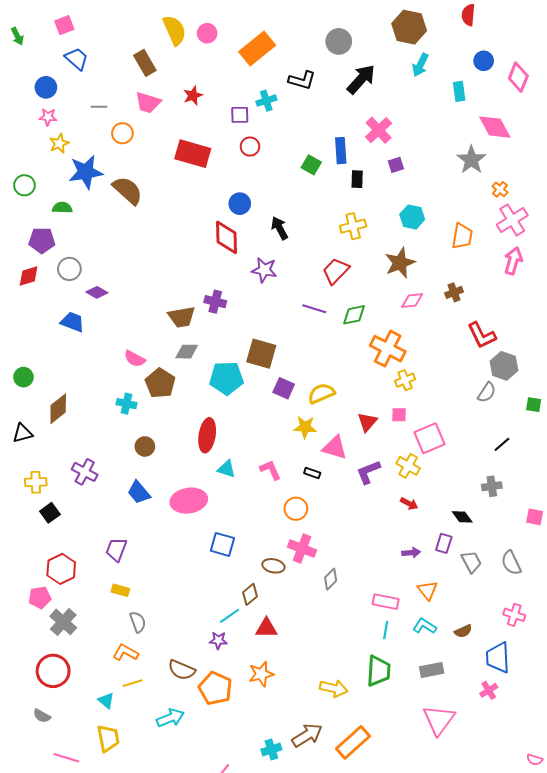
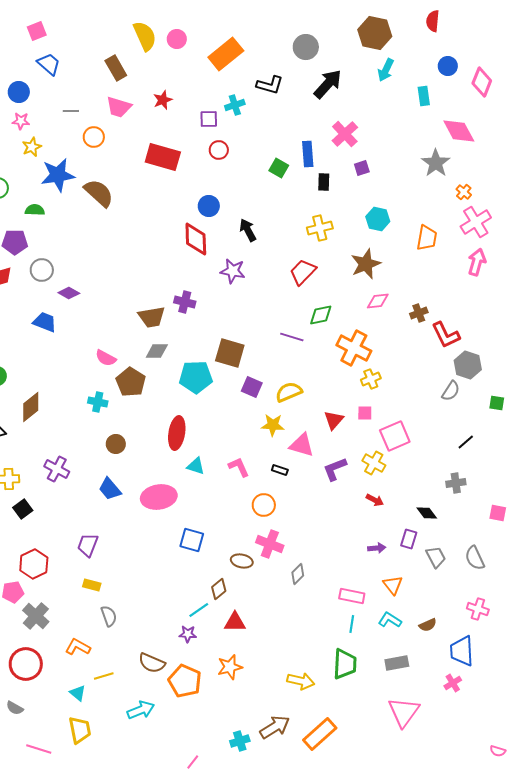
brown cross: (454, 292) -> (419, 313), moved
purple line: (314, 309) -> (292, 337), moved
orange L-shape: (125, 653) -> (78, 647), moved

